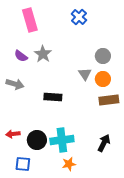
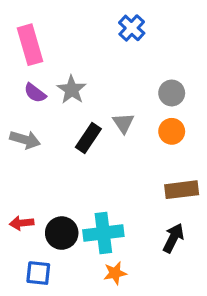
pink rectangle: (30, 20) -> (30, 45), moved
gray triangle: (85, 74) -> (123, 123), moved
black rectangle: (53, 97) -> (88, 138), moved, turned -60
brown rectangle: (109, 100) -> (182, 190), moved

